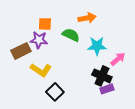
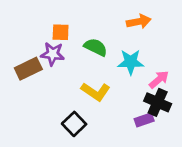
orange arrow: (87, 18) -> (139, 22), moved
yellow L-shape: (41, 70) -> (96, 92), moved
black cross: (102, 76) -> (158, 102), moved

